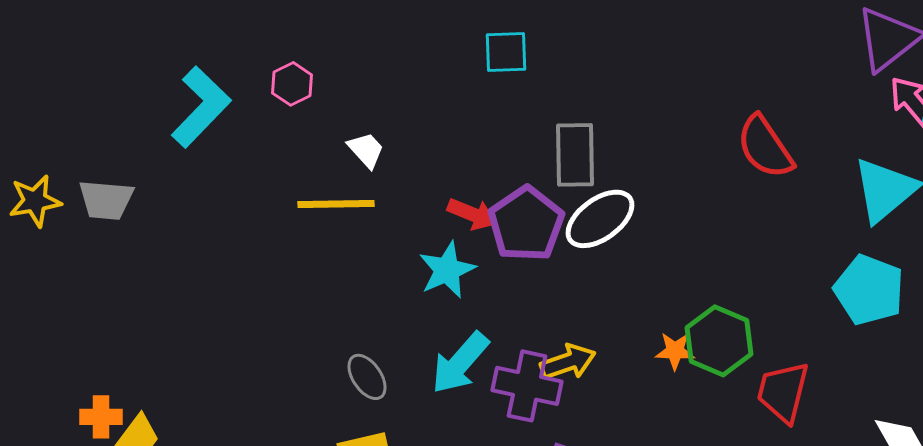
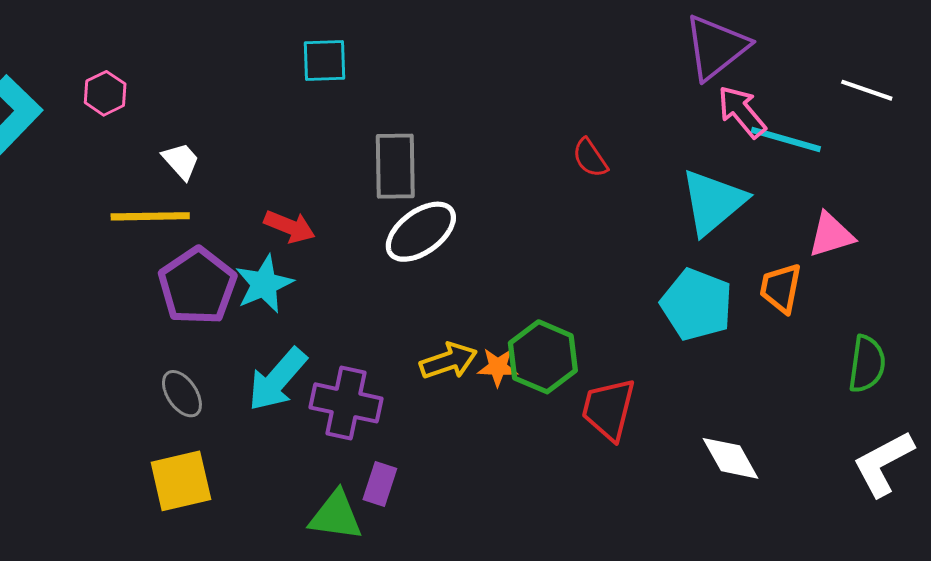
red semicircle: (765, 147) -> (590, 158), size x0.6
purple pentagon: (526, 224) -> (197, 286), moved
yellow arrow: (568, 362) -> (449, 361), moved

